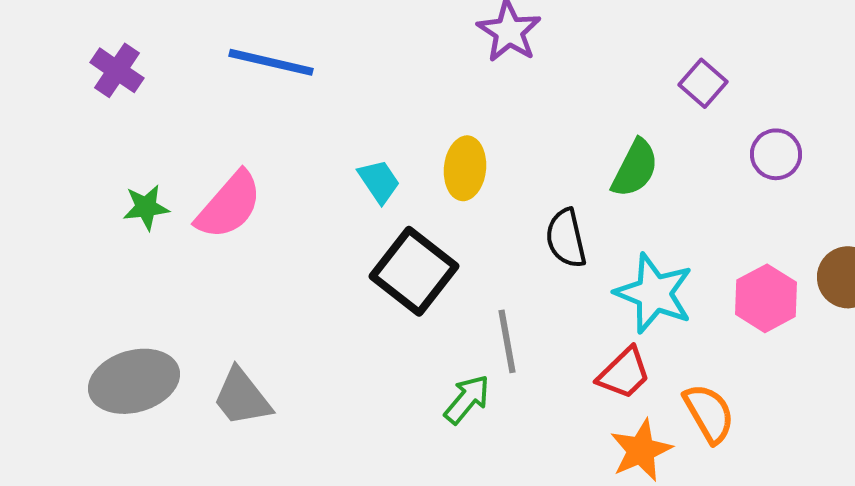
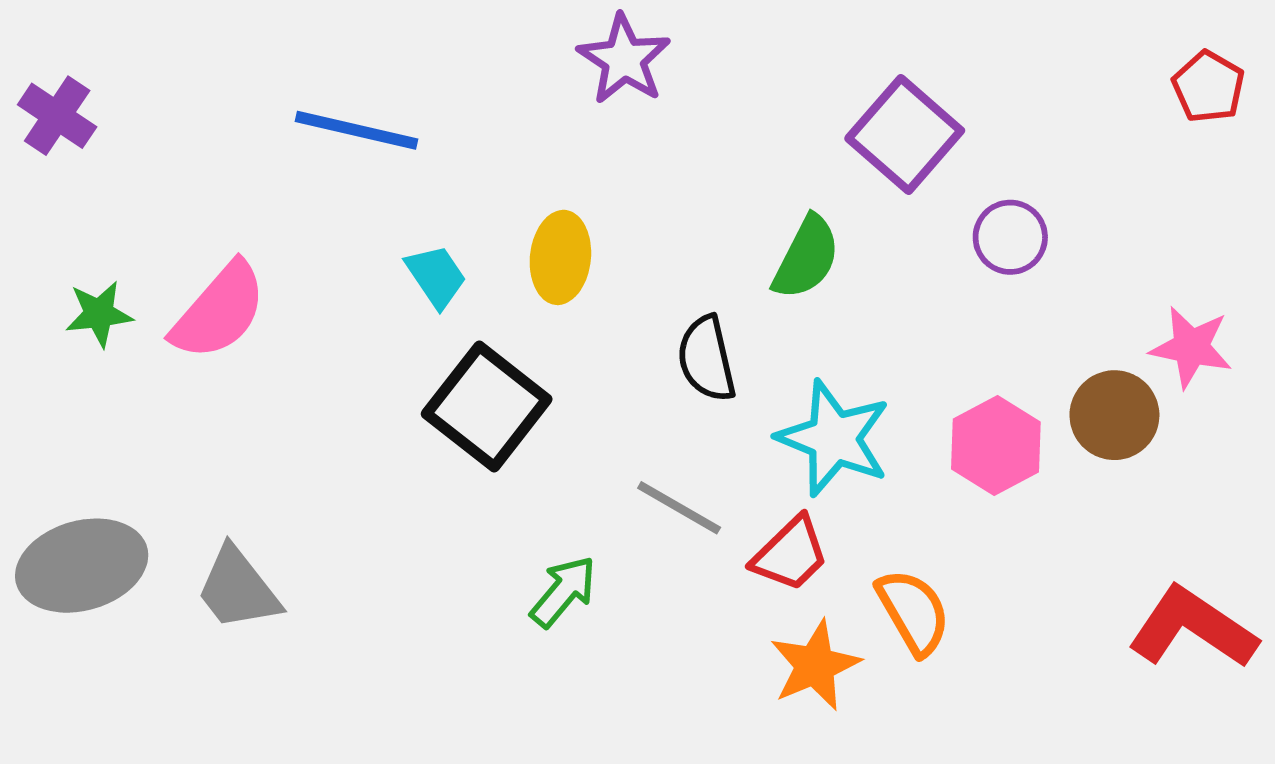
blue line: (271, 62) -> (356, 130), moved
purple square: (703, 83) -> (905, 135), size x1.6
gray line: (507, 341) -> (679, 508), moved, turned -50

